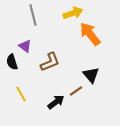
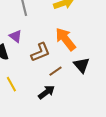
orange arrow: (90, 34) -> (65, 39), moved
brown line: (76, 91) -> (55, 71), moved

